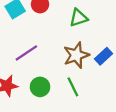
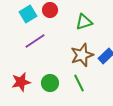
purple line: (26, 53) -> (35, 41), moved

